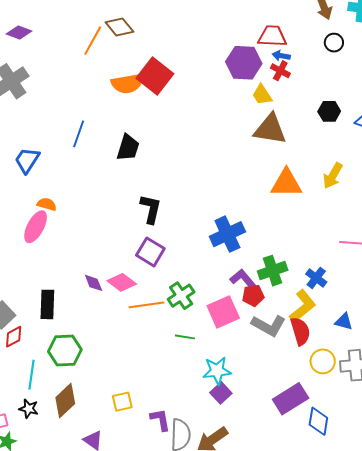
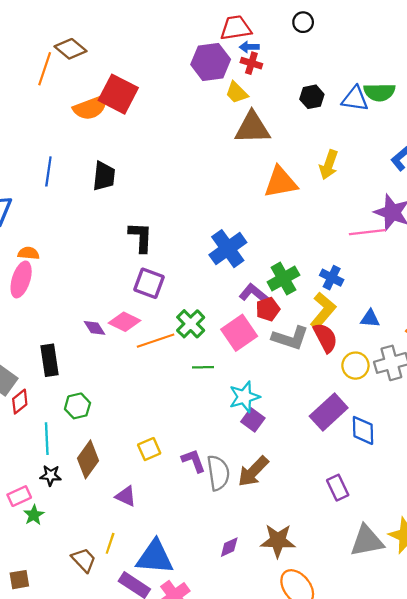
green hexagon: (65, 350) -> (77, 406), size x0.7

